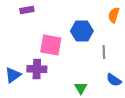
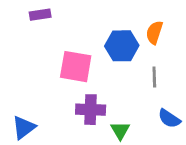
orange semicircle: (114, 15) -> (154, 32), moved
purple cross: (37, 69) -> (91, 110), moved
blue triangle: (13, 75) -> (24, 127), moved

